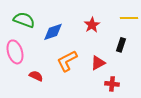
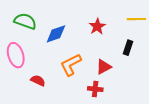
red cross: (112, 84) -> (95, 89), moved

